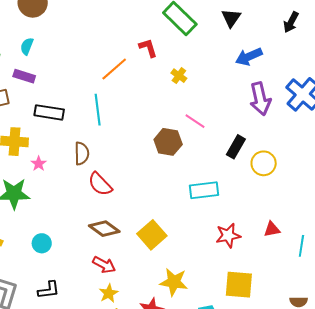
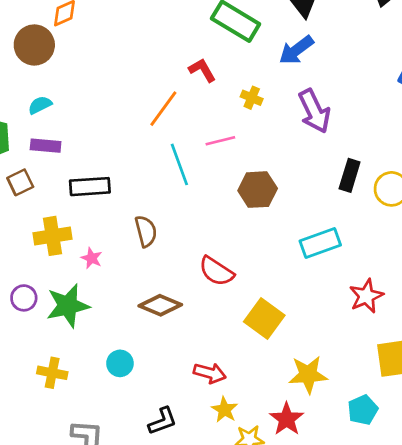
cyan semicircle: (27, 46) -> (40, 105), turned 54
blue arrow: (249, 57) -> (296, 50), moved
purple arrow: (260, 99) -> (314, 111), moved
cyan line: (98, 110) -> (179, 164), moved
pink line: (195, 121) -> (220, 141), moved, turned -35
red semicircle: (100, 184) -> (216, 271), moved
brown diamond: (104, 229) -> (160, 305), moved
black L-shape: (49, 290) -> (163, 421), moved

